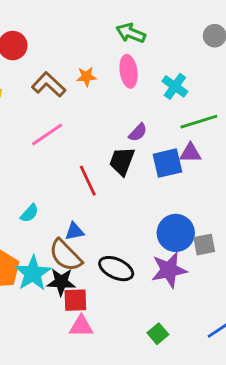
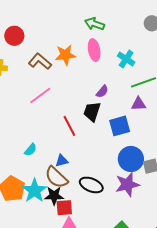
orange star: (86, 77) -> (65, 55), size x1.5
blue square: (167, 163) -> (120, 126), moved

